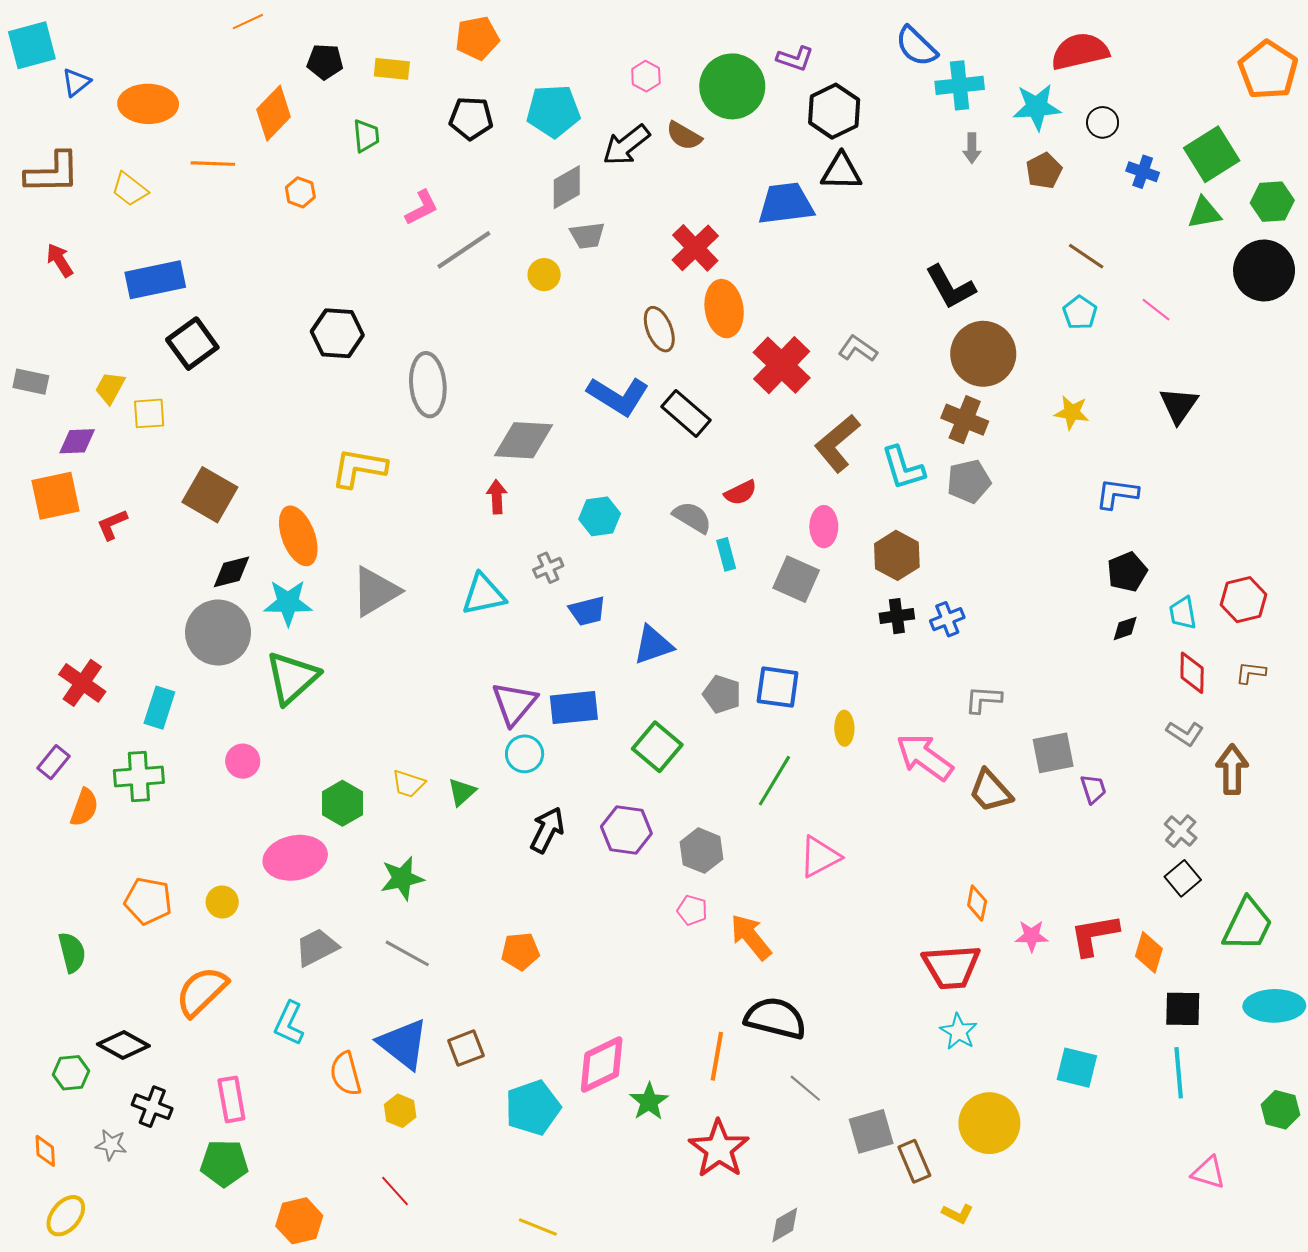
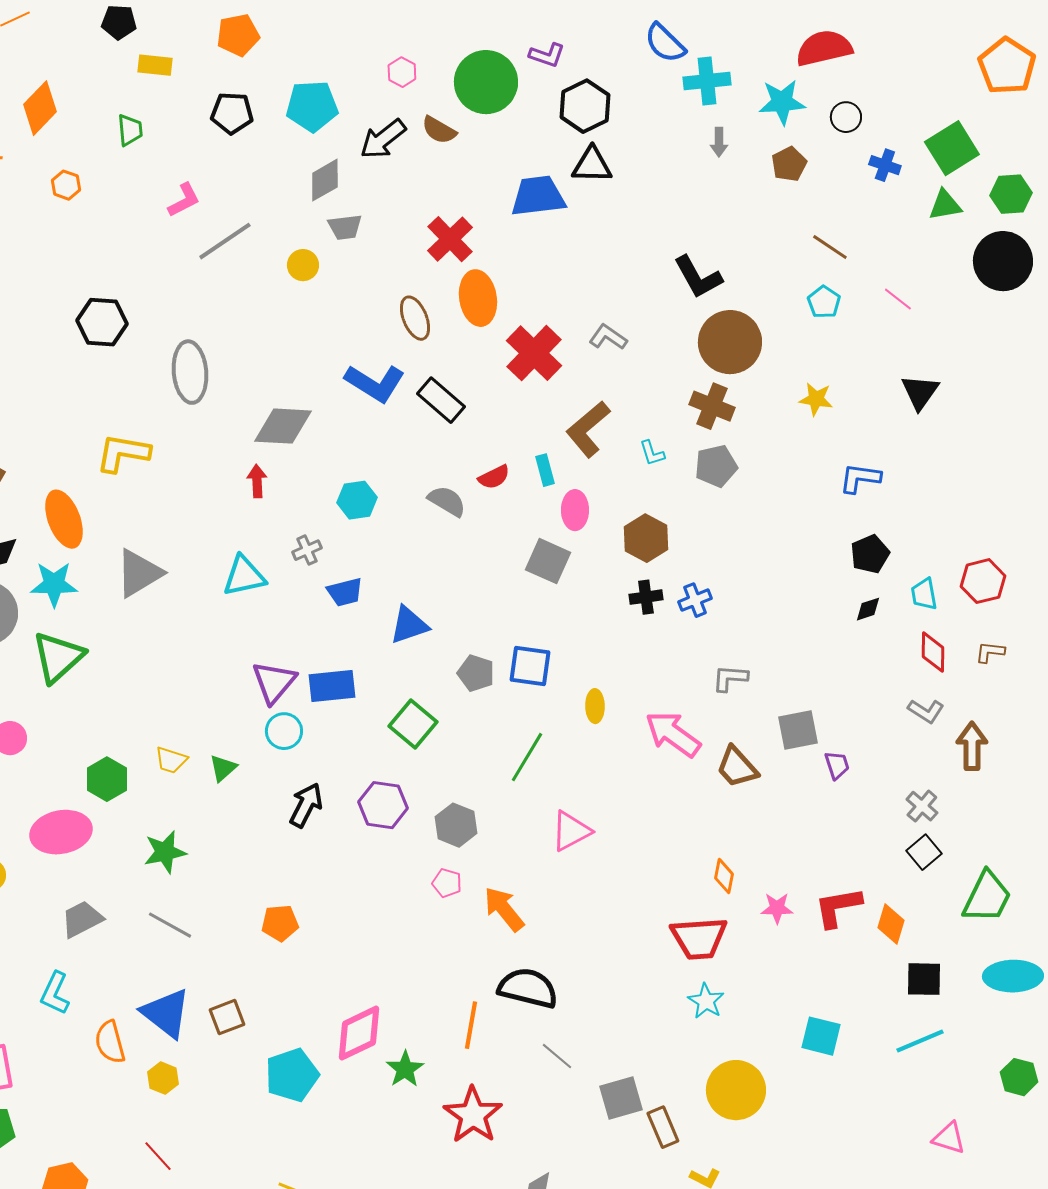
black pentagon: (325, 62) -> (119, 22), moved
cyan L-shape: (903, 468) -> (652, 453), size x0.6
cyan rectangle: (726, 554) -> (545, 470), moved
cyan line: (1179, 1073) -> (920, 1041), turned 72

